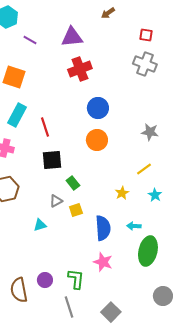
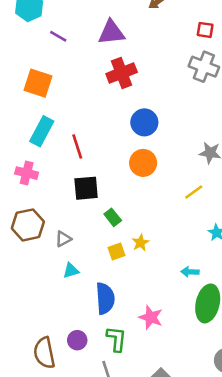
yellow line: (144, 169) -> (194, 192), moved
yellow star: (122, 193) -> (141, 243), moved
gray triangle: (56, 201) -> (63, 239), moved
blue semicircle: (103, 228) -> (105, 298), moved

